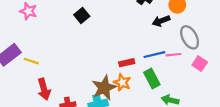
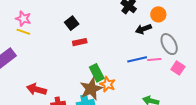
yellow line: (31, 61) -> (23, 32), moved
red rectangle: (127, 63) -> (80, 42), moved
green rectangle: (152, 78) -> (97, 73), moved
red arrow: (44, 89) -> (37, 89), turned 120

